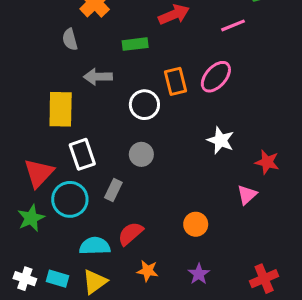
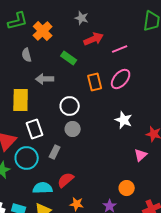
pink line: (233, 25) -> (120, 49), moved
green rectangle: (135, 44) -> (69, 58), turned 42
white circle: (144, 105) -> (70, 106), moved
orange circle: (196, 224) -> (127, 188), moved

